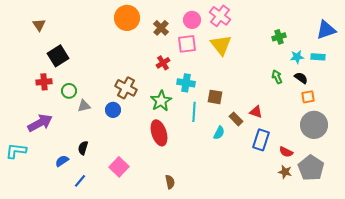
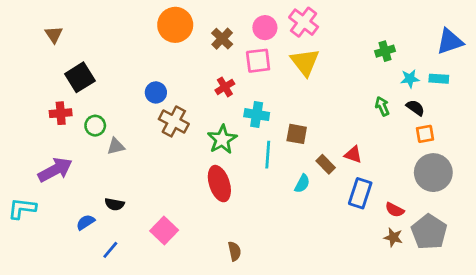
blue circle: (113, 110) -> (156, 92), moved
black semicircle: (83, 148) -> (114, 204), turned -96

